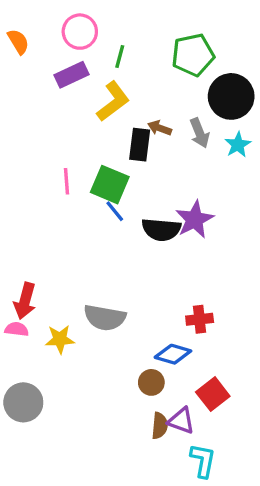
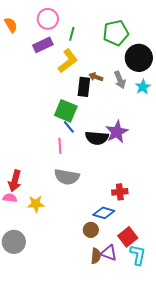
pink line: (67, 181) -> (60, 146), moved
gray semicircle: (105, 318) -> (67, 177), moved
cyan L-shape: (203, 461) -> (138, 255), moved

